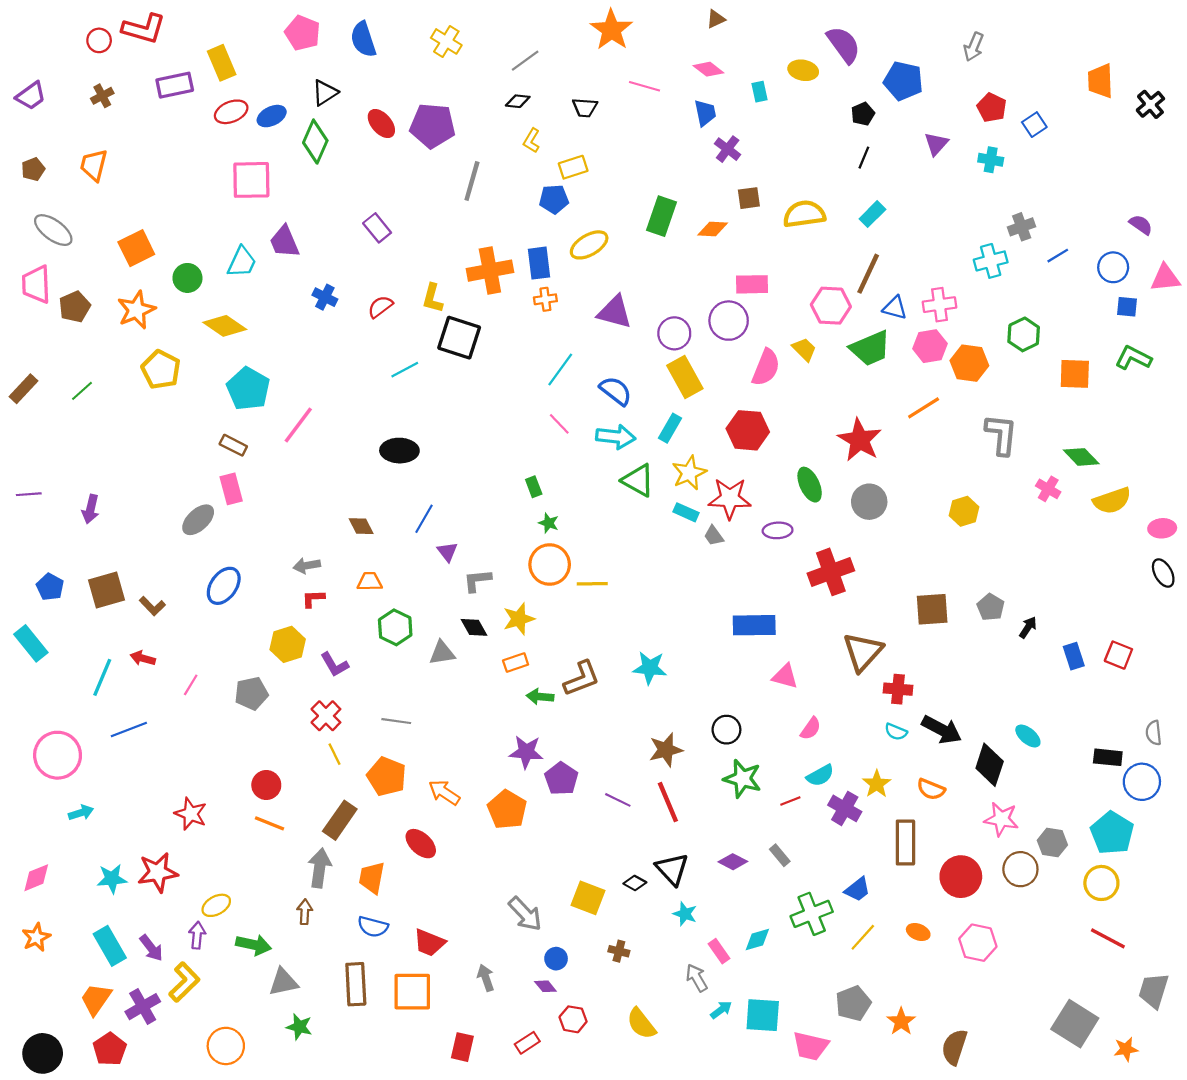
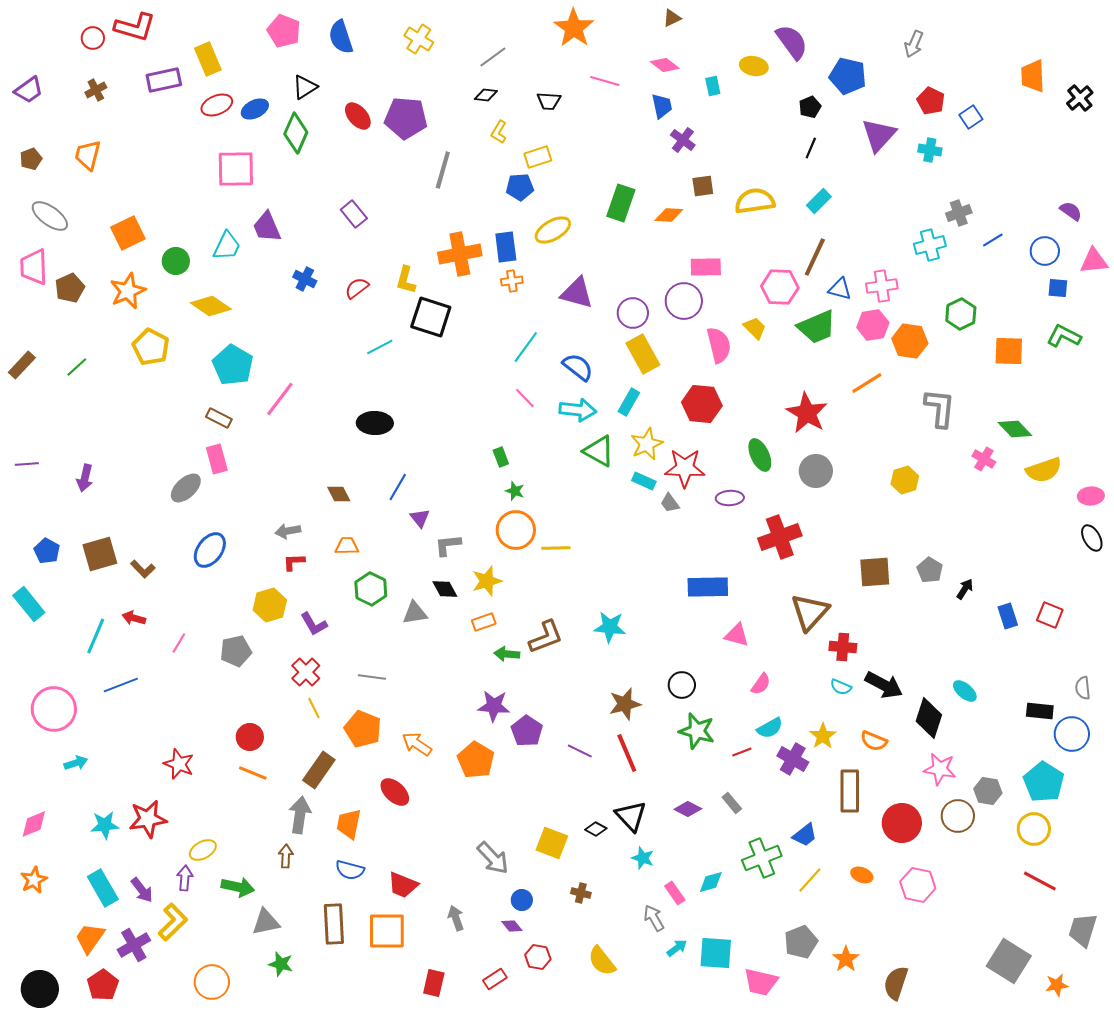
purple triangle: (936, 144) -> (879, 135), size x1.5
pink semicircle: (766, 367) -> (719, 345), turned -36

